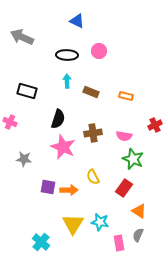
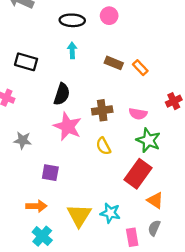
brown rectangle: (91, 92) -> (114, 63), moved
orange rectangle: (126, 96) -> (140, 68), turned 32
yellow semicircle: (93, 177) -> (103, 146), moved
red rectangle: (124, 188) -> (138, 174), size x1.4
orange arrow: (69, 190) -> (36, 206), moved

